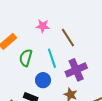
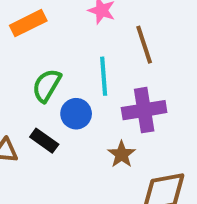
green semicircle: (26, 58) -> (47, 85), moved

